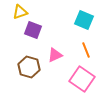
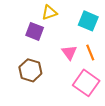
yellow triangle: (20, 12) -> (49, 13), moved
pink triangle: (55, 55) -> (69, 52), moved, turned -42

